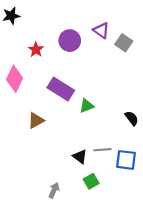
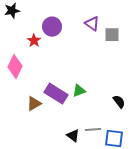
purple circle: (70, 41) -> (52, 27), moved
gray square: (124, 43) -> (112, 35), turned -35
purple rectangle: (61, 89) -> (56, 94), moved

